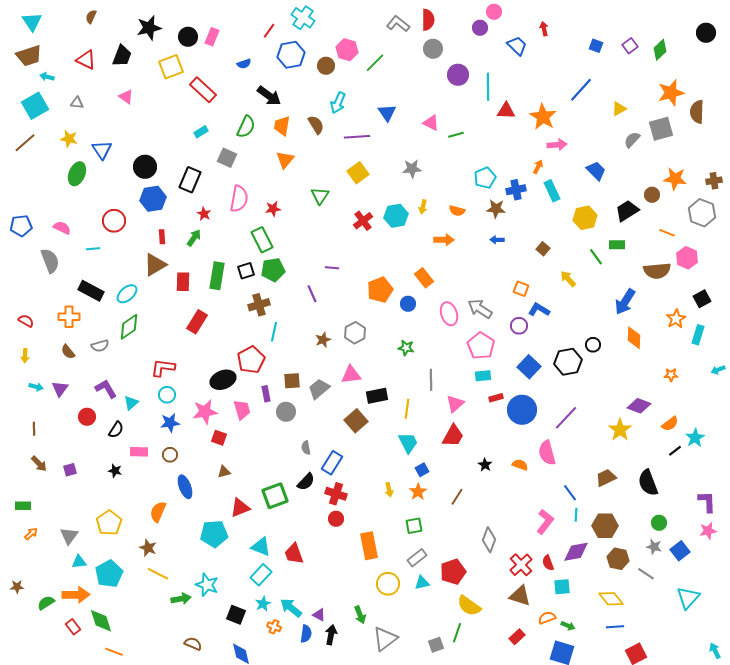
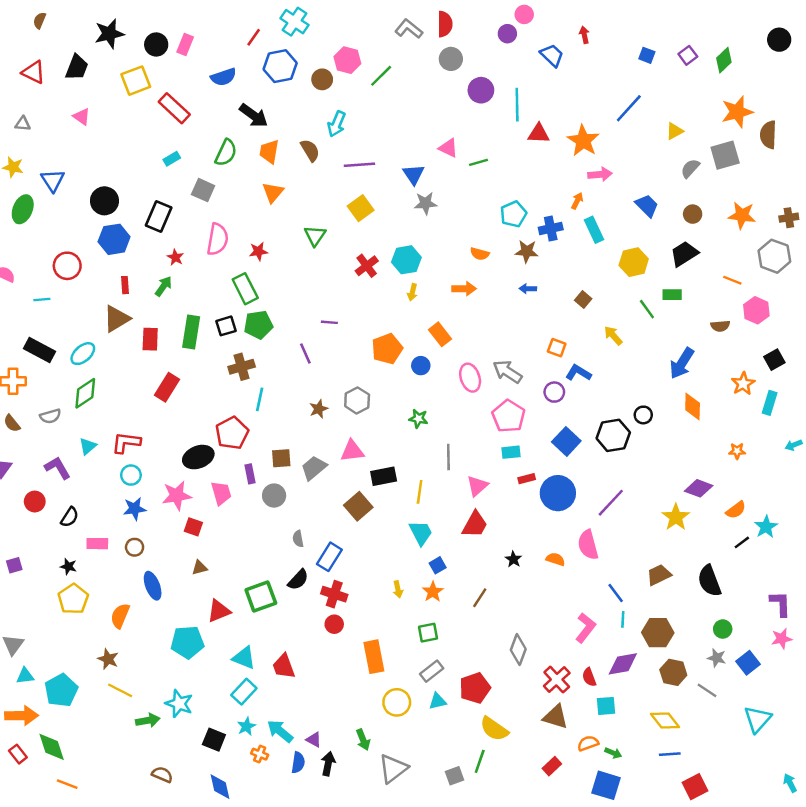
blue semicircle: (244, 64) -> (224, 77), size x1.5
blue triangle: (387, 113) -> (414, 174), moved
brown circle: (652, 195) -> (693, 214), moved
yellow arrow: (423, 207) -> (412, 292), moved
brown semicircle: (657, 271) -> (720, 326), size x0.6
cyan triangle: (131, 403) -> (88, 446), moved
yellow pentagon: (109, 523) -> (73, 599), moved

